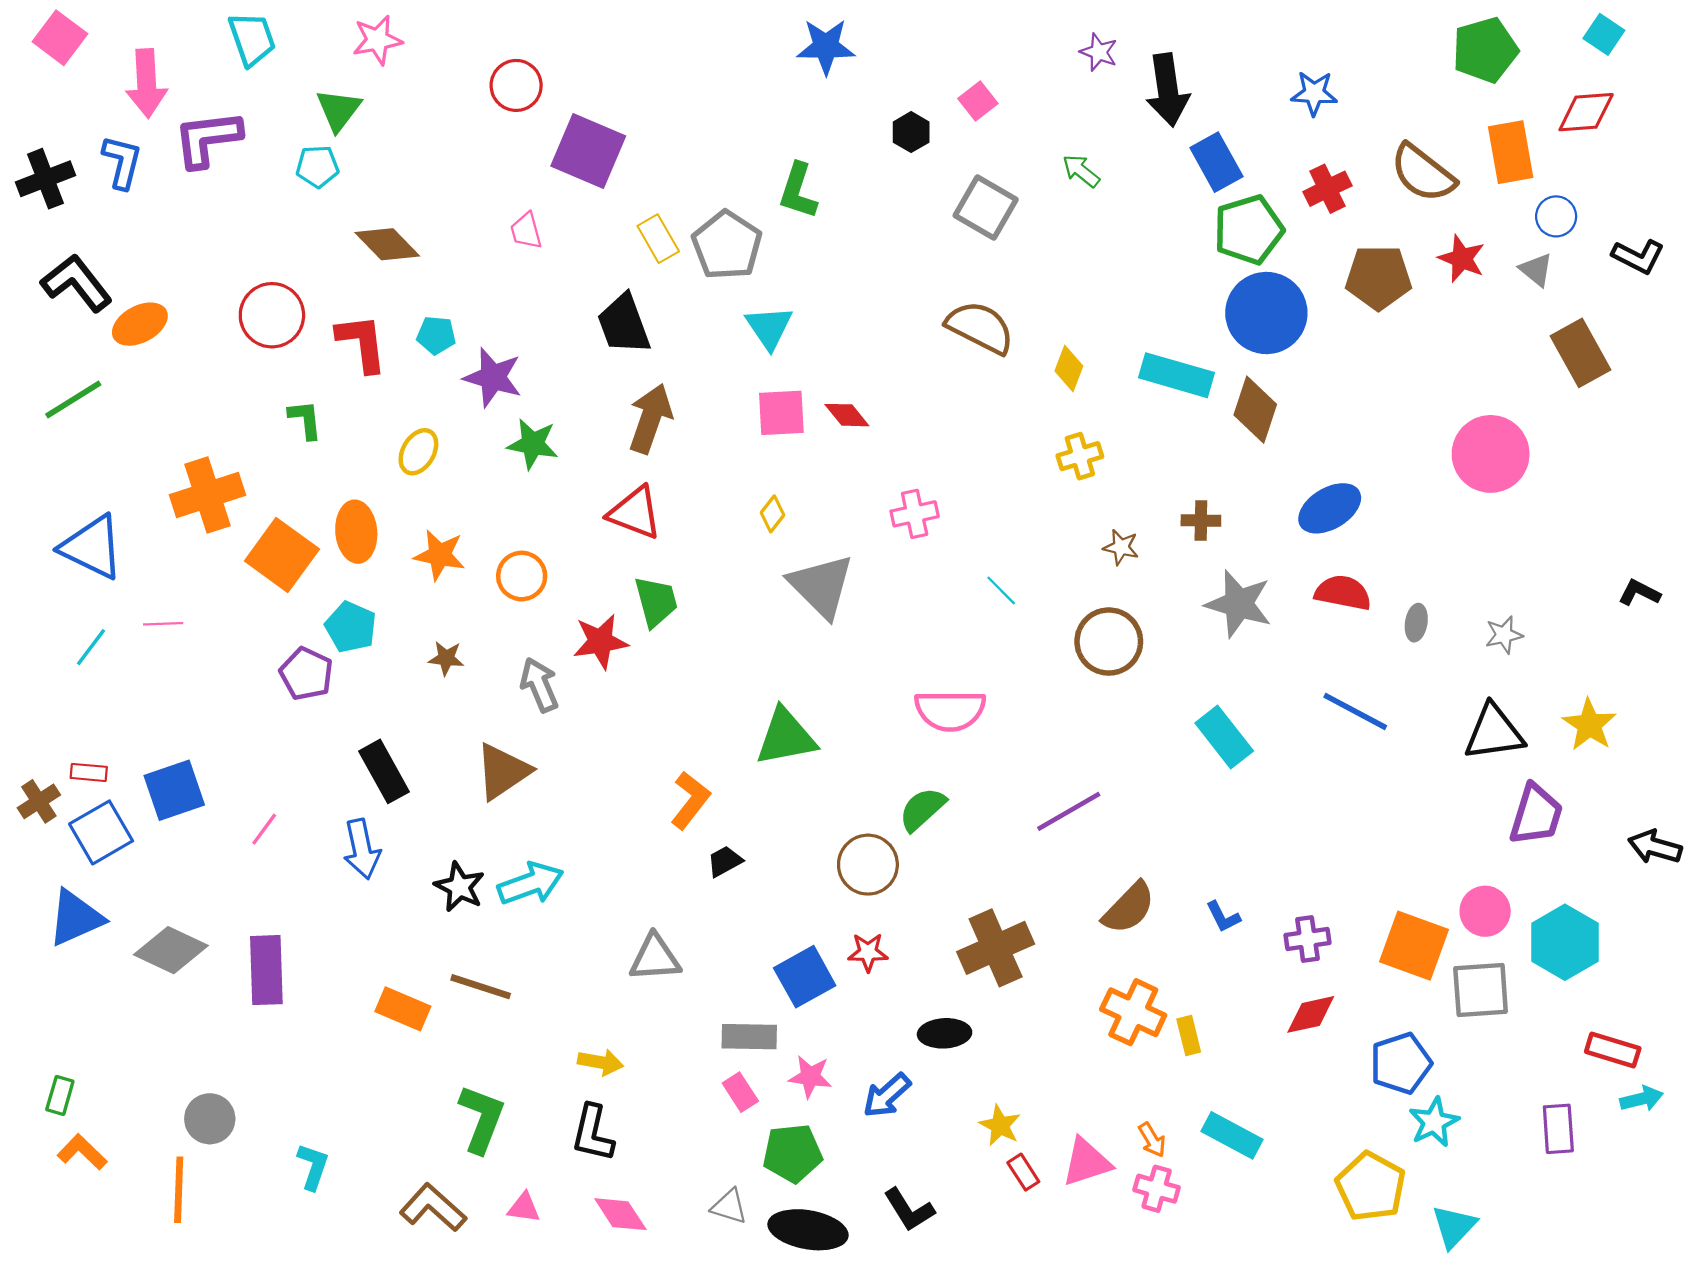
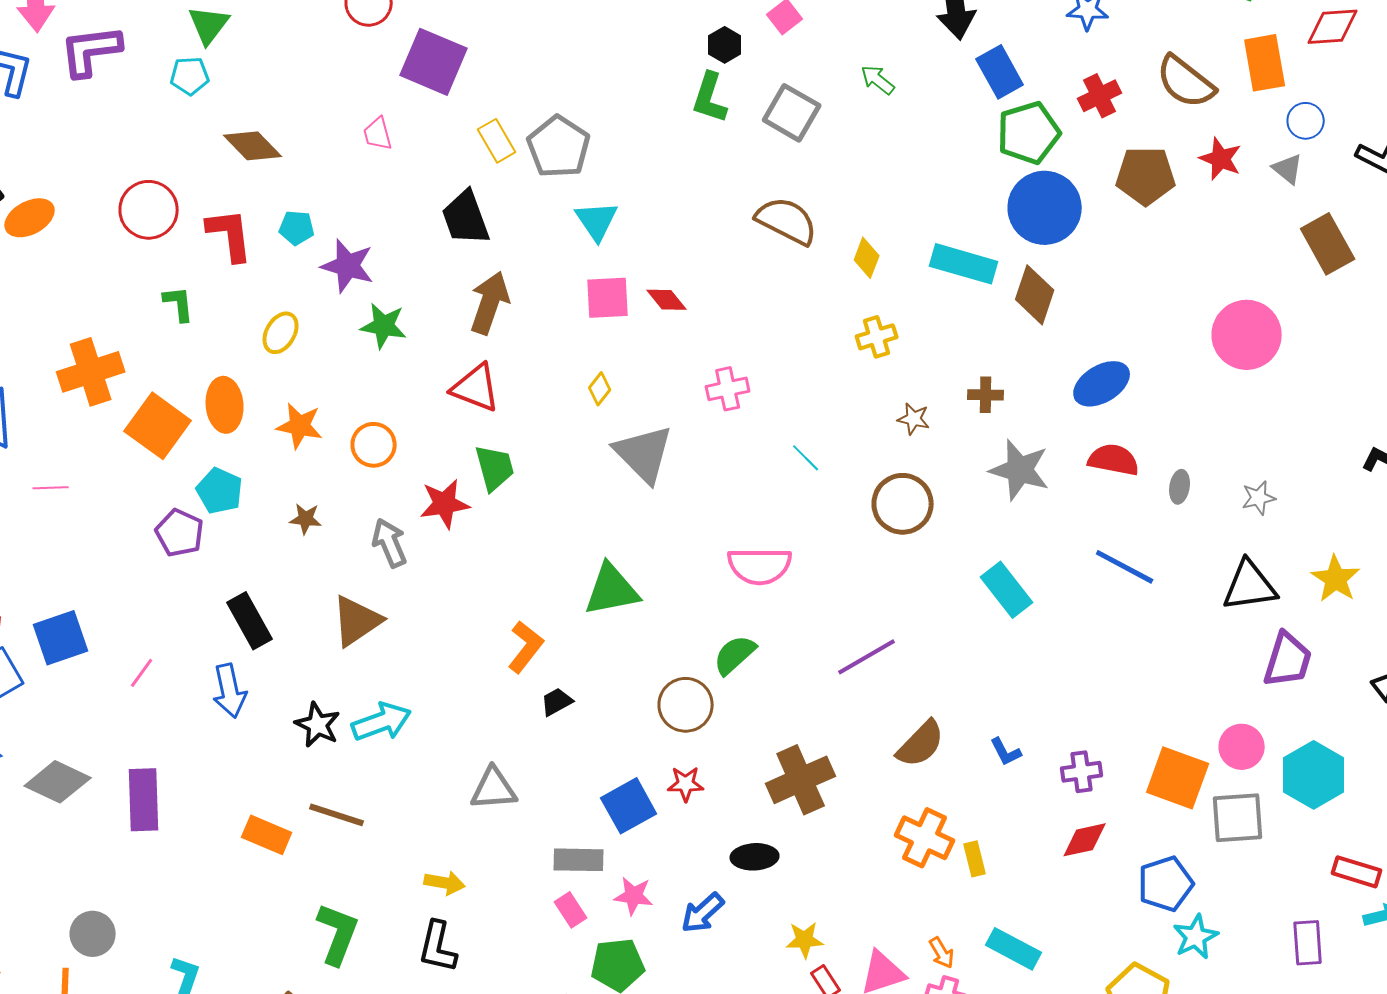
green L-shape: (798, 191) -> (710, 98), moved
yellow star: (1000, 1125) -> (805, 940), turned -30

